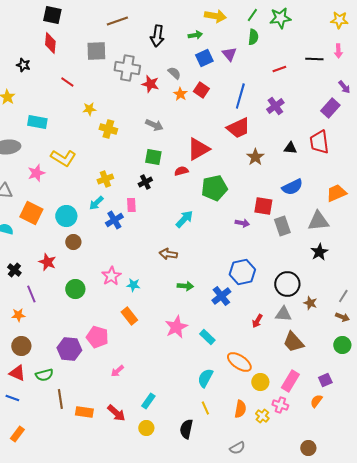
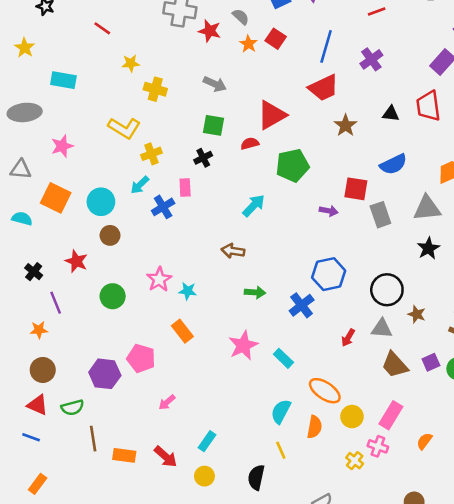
yellow L-shape: (63, 158) -> (124, 128), moved
purple square: (325, 380) -> (431, 362), moved
orange semicircle: (240, 409) -> (314, 427), moved

